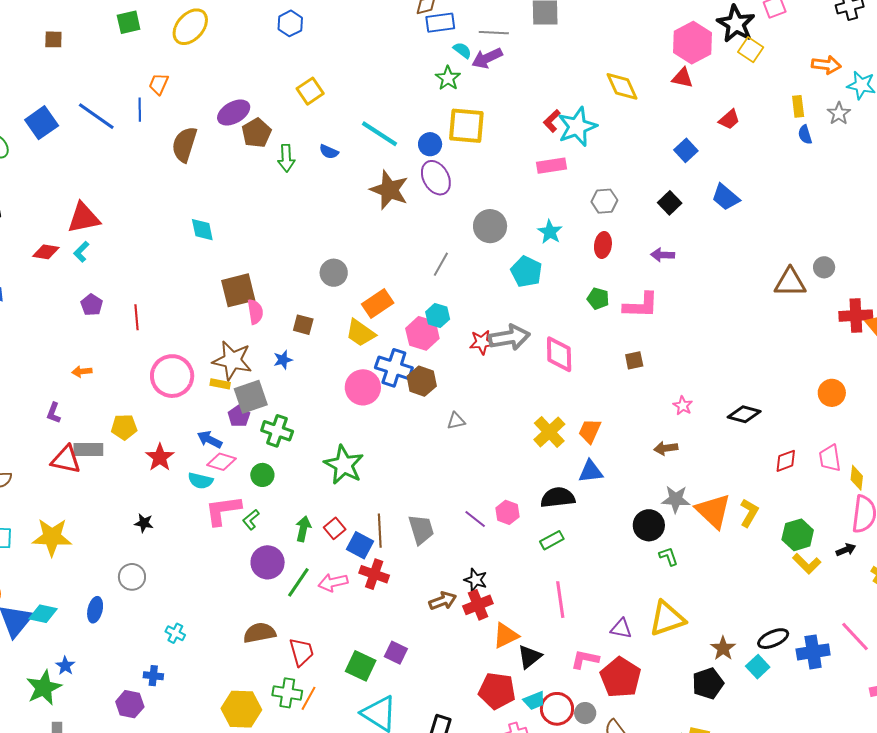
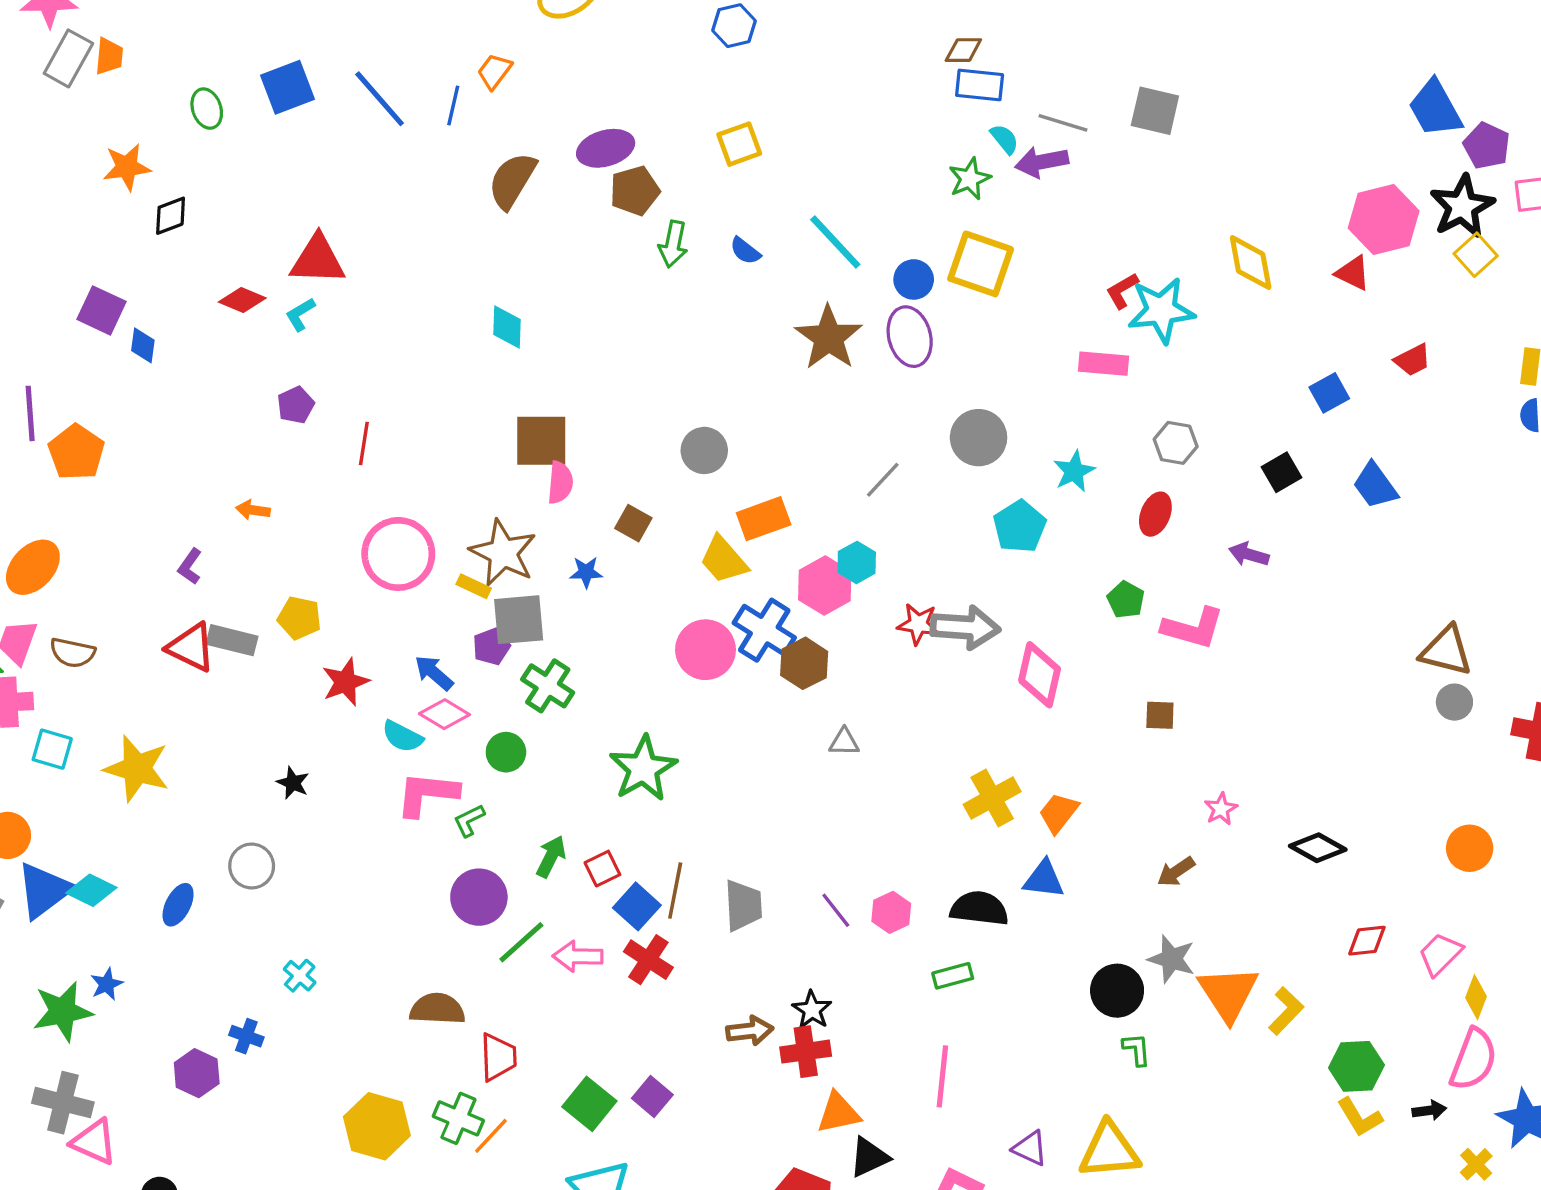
gray circle: (824, 267) -> (1454, 702), moved
brown arrow: (666, 448) -> (1176, 872), turned -40
pink trapezoid: (830, 458) -> (1440, 954), turned 40

